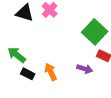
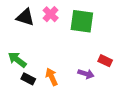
green square: (95, 32) -> (82, 21), moved, turned -35

